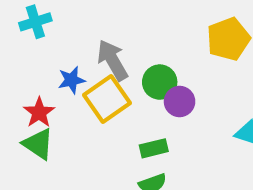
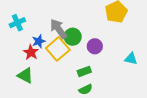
cyan cross: (35, 22) -> (17, 23), moved
green circle: (160, 82) -> (73, 37), moved
red star: (39, 113) -> (31, 52), moved

